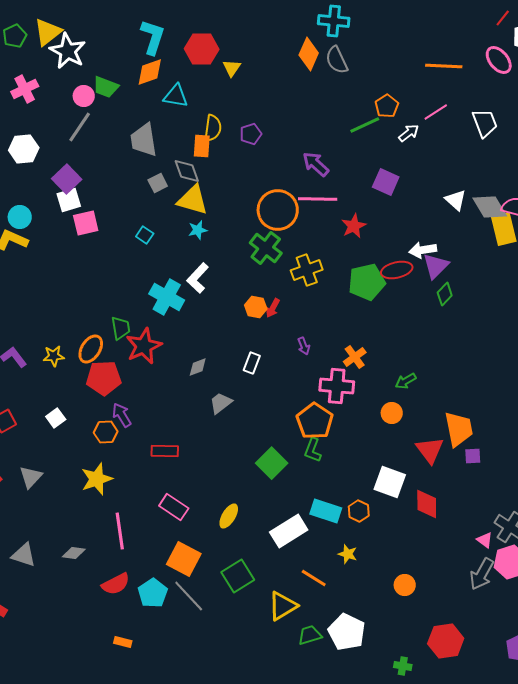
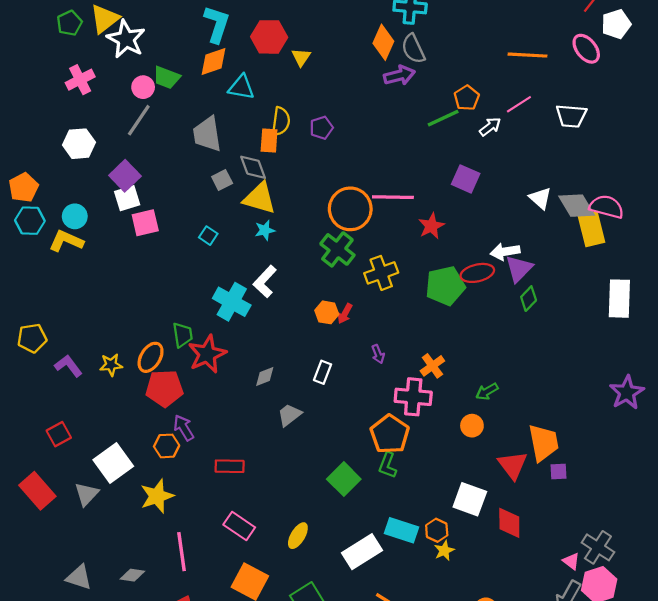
white trapezoid: (485, 123) -> (571, 116), turned 116
purple arrow: (316, 164) -> (399, 75), moved, turned 124
white square: (56, 418) -> (113, 463), moved, size x1.8
yellow star: (348, 554) -> (444, 551), moved, turned 30

